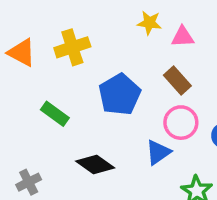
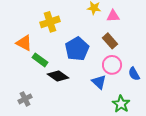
orange triangle: (22, 53) -> (24, 43), moved
blue triangle: (158, 152) -> (99, 82), turned -42
black diamond: (95, 165) -> (58, 76), moved

